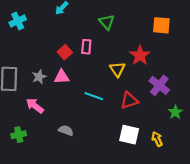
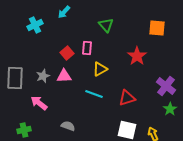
cyan cross: (18, 21) -> (35, 25), moved
yellow triangle: (117, 69) -> (100, 69), moved, turned 35
purple cross: (159, 85) -> (166, 86), moved

